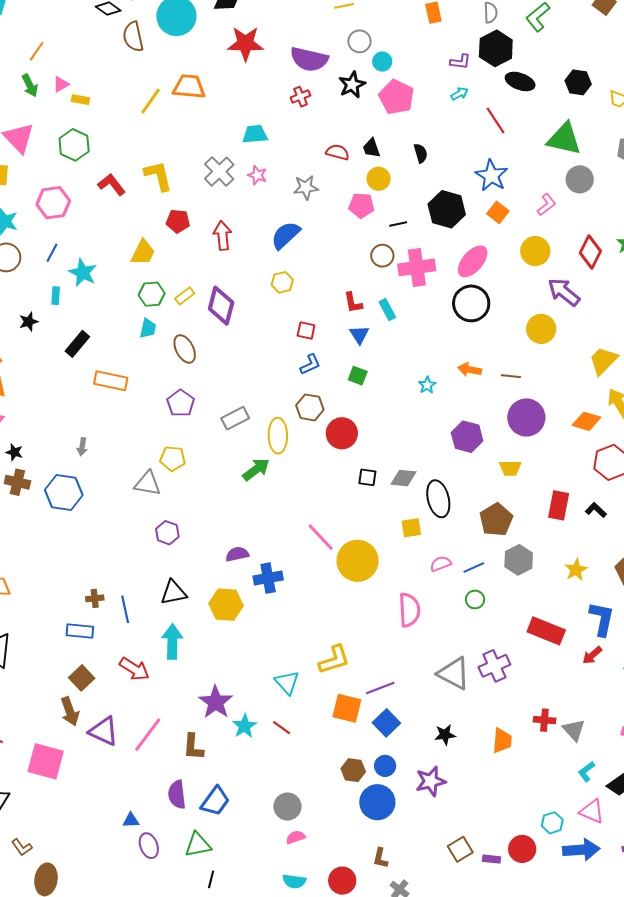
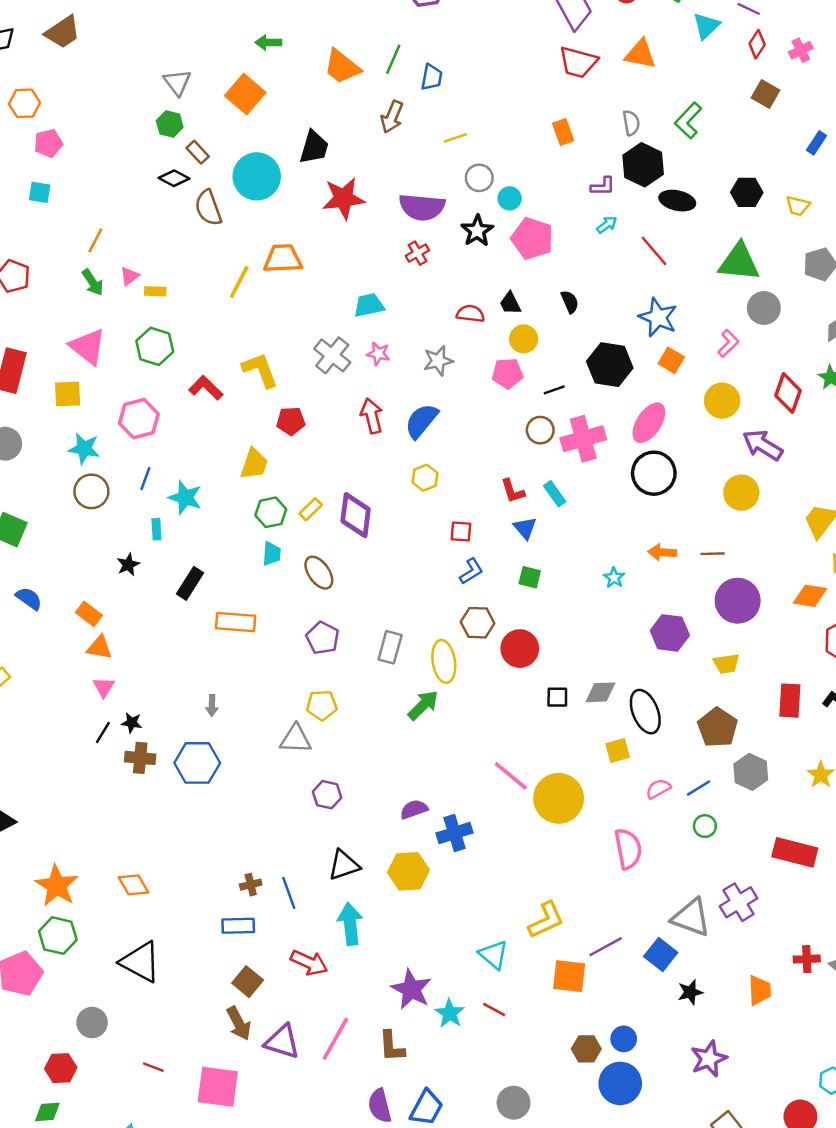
red arrow: (223, 236) -> (372, 416), moved
gray rectangle: (235, 418) -> (390, 647), turned -40
blue square: (386, 723) -> (661, 954), moved
purple star: (431, 781) -> (709, 1059), moved

